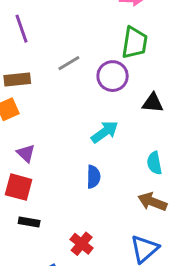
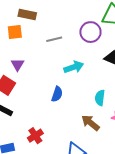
gray line: (69, 63) -> (54, 39), moved

